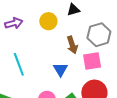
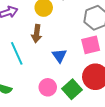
brown arrow: (72, 45) -> (37, 34), moved, turned 30

